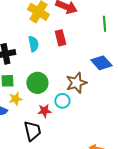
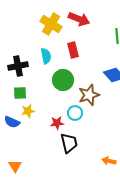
green circle: (37, 83) -> (63, 80), moved
black trapezoid: (32, 131) -> (69, 143), moved

